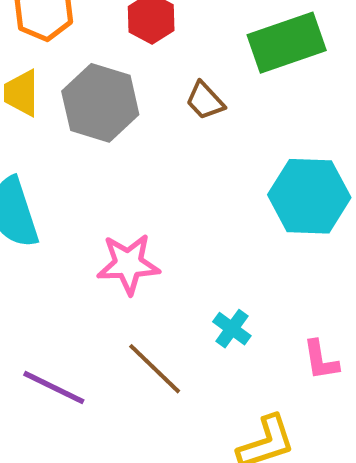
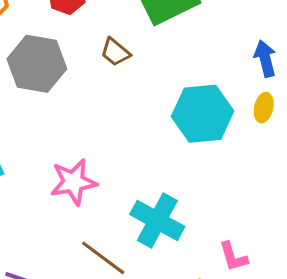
cyan cross: (232, 329) -> (157, 220), size x1.8
pink L-shape: (321, 360) -> (233, 257), moved

